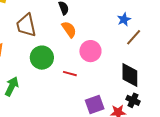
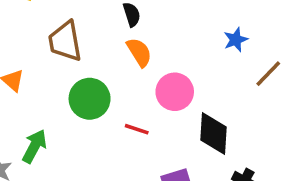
brown line: (134, 37) -> (268, 74), moved
black diamond: (130, 75) -> (213, 133), moved

